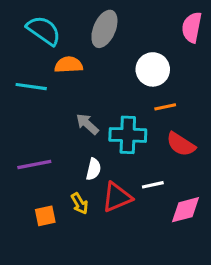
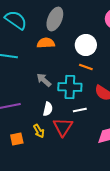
orange semicircle: (69, 65) -> (46, 43), moved
orange line: (165, 107) -> (86, 67), moved, turned 32
white line: (153, 185) -> (80, 110), moved
red triangle: (117, 197) -> (63, 127), turned -35

